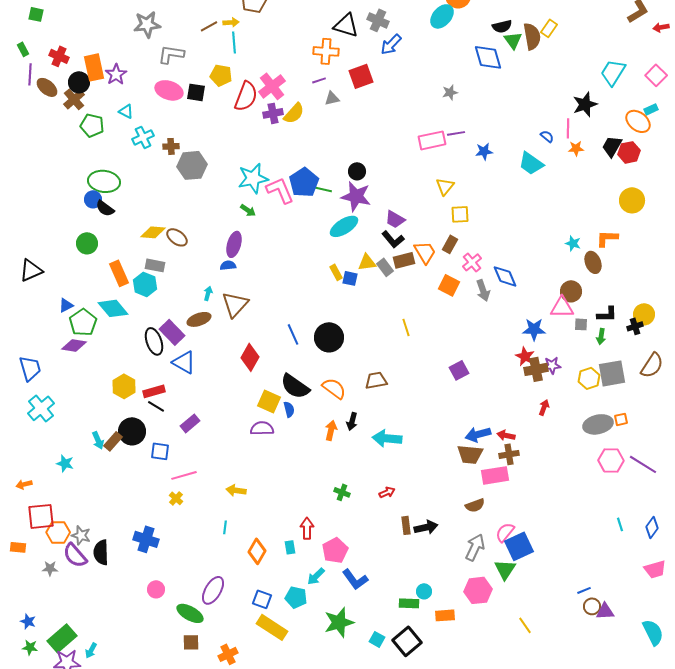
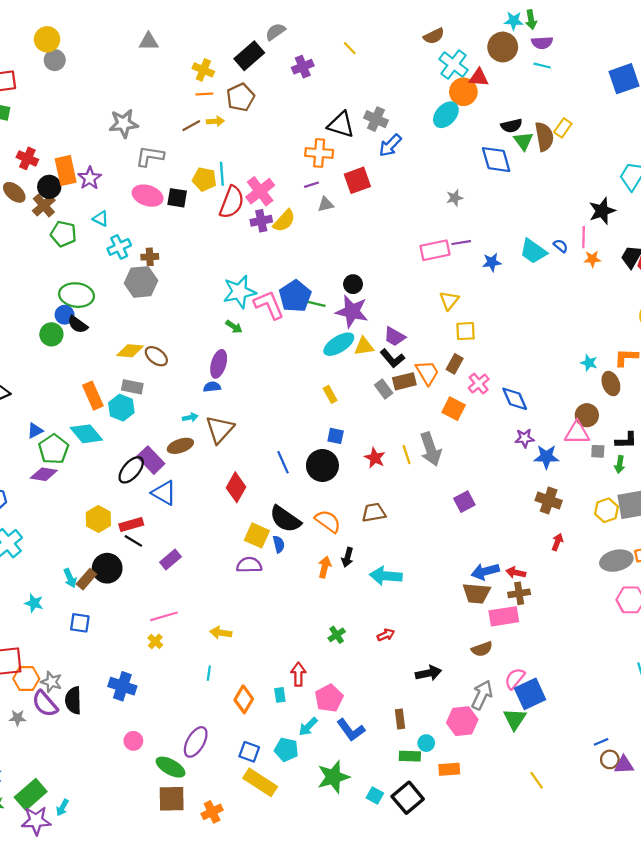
cyan line: (234, 42) -> (222, 174), moved
cyan trapezoid: (531, 163) -> (533, 251), moved
gray hexagon: (192, 165) -> (141, 282), moved
green circle: (87, 243) -> (51, 334), moved
yellow triangle: (367, 262) -> (364, 346), moved
blue square: (350, 278) -> (336, 436), moved
gray arrow: (483, 290) -> (431, 449), moved, size x1.4
cyan arrow: (208, 293) -> (190, 417), turned 64
black ellipse: (154, 341) -> (131, 470), turned 60
red star: (525, 356) -> (375, 458), moved
purple star: (552, 365) -> (525, 438), moved
brown cross: (536, 369) -> (549, 500), turned 30
blue square: (160, 451) -> (80, 623), moved
green cross: (342, 492) -> (337, 635), turned 35
brown rectangle: (406, 525) -> (400, 719), moved
pink hexagon: (478, 590) -> (462, 721), moved
brown square: (191, 642) -> (172, 799), size x1.5

